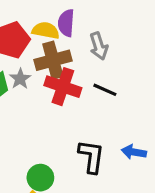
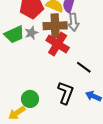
gray arrow: (99, 46) -> (73, 22), moved
black line: (105, 90) -> (84, 67), moved

